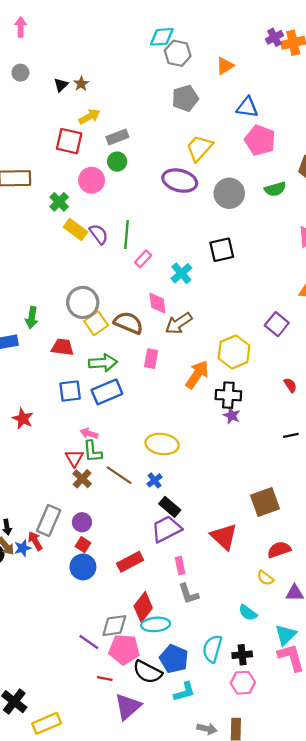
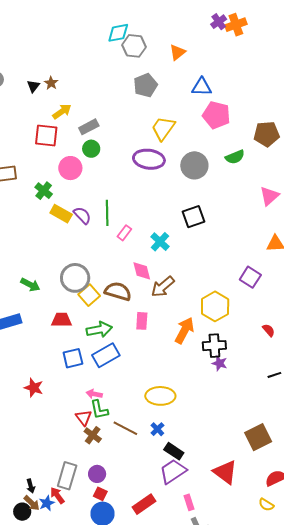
green arrow: (32, 318) -> (30, 285), moved, turned -66

